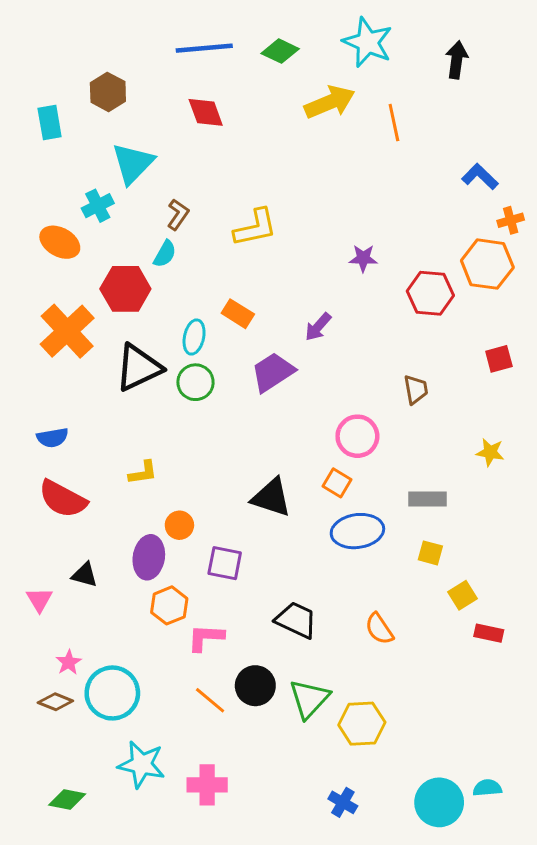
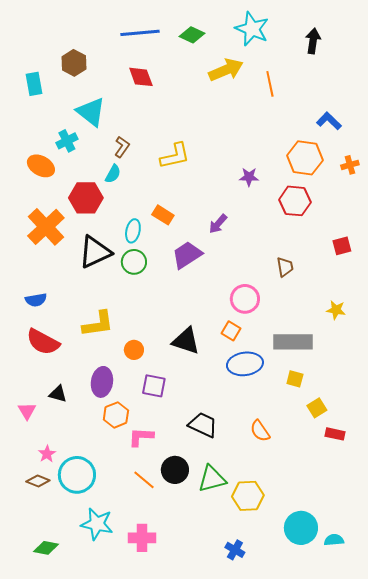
cyan triangle: (133, 163) -> (91, 112), turned -36
orange cross: (511, 220) -> (350, 165), moved
orange hexagon: (487, 264) -> (305, 158), moved
yellow L-shape: (143, 473) -> (98, 324), size x1.6
gray rectangle: (427, 499) -> (293, 342), size x1.5
orange circle: (179, 525) -> (134, 350), moved
green triangle: (309, 699) -> (212, 479), turned 32
cyan circle: (439, 802) -> (301, 528), moved

